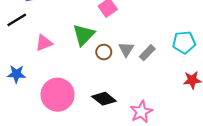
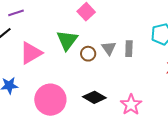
pink triangle: (44, 43) -> (31, 53), size x1.4
gray rectangle: (147, 53) -> (129, 49), turned -35

